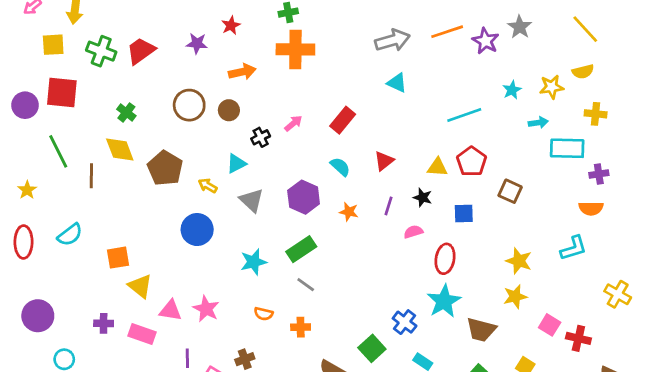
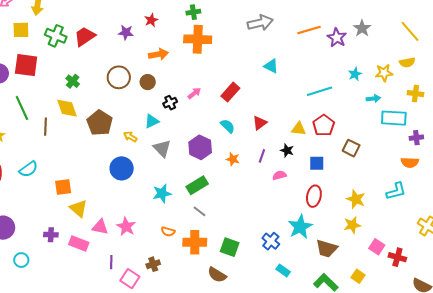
gray arrow: (392, 40) -> (260, 23), moved
red ellipse: (445, 259) -> (314, 196), moved
orange cross: (301, 327) -> (195, 242), size x1.6
green square: (372, 348) -> (230, 247), moved, turned -30

